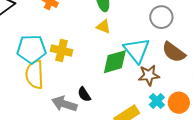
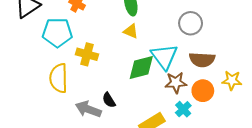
cyan pentagon: (31, 49) -> (57, 33), moved
brown semicircle: (174, 52) -> (202, 60), turned -35
orange circle: (179, 103) -> (203, 91), moved

